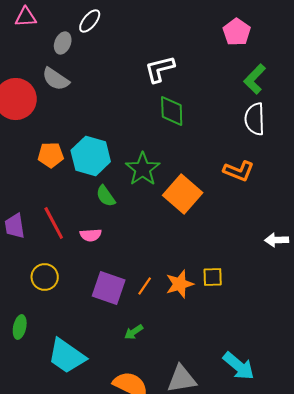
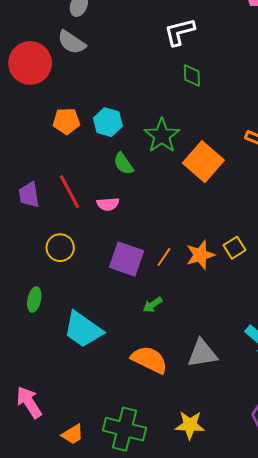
green diamond: (172, 111) -> (192, 75), size x0.7
cyan hexagon: (91, 156) -> (108, 122), size x0.7
yellow square: (213, 277) -> (234, 248), turned -30

